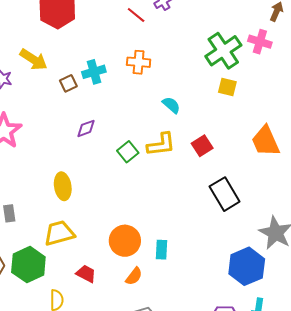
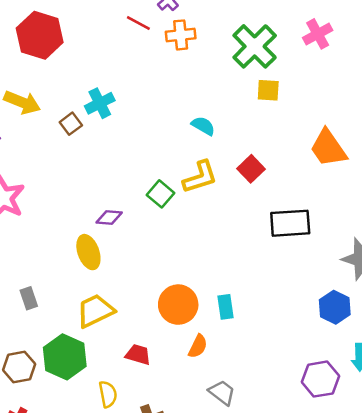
pink cross: (260, 42) -> (318, 34), moved, turned -35
orange cross: (139, 62) -> (181, 35), moved
purple diamond: (86, 128) -> (109, 217), moved, turned 35
black rectangle: (225, 194) -> (290, 223), turned -52
blue hexagon: (247, 266) -> (335, 307), size x0.7

